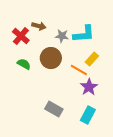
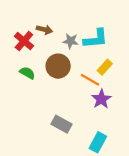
cyan rectangle: (88, 115) -> (98, 142), moved

